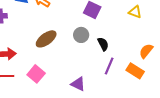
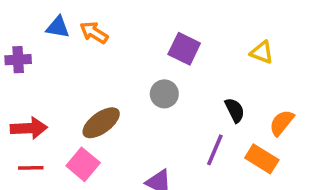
brown ellipse: (46, 39) -> (101, 123), moved
black semicircle: (103, 44) -> (235, 110), moved

